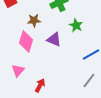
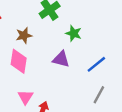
purple triangle: (54, 39) -> (61, 59), moved
pink triangle: (18, 70) -> (25, 97), moved

